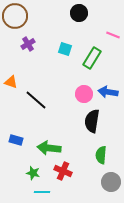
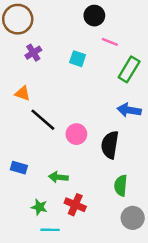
pink line: (113, 35) -> (110, 42), moved
green rectangle: (92, 58) -> (129, 69), moved
orange triangle: (11, 82) -> (23, 93), moved
pink circle: (84, 94) -> (76, 134), moved
green arrow: (49, 148) -> (58, 177), size x0.7

